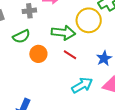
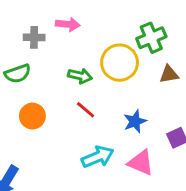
green arrow: (63, 33) -> (80, 76), size x0.7
orange circle: (38, 54) -> (32, 116), moved

